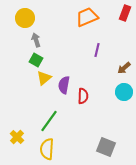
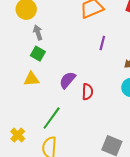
yellow triangle: (44, 78) -> (31, 79), moved, turned 35
purple semicircle: (64, 85) -> (67, 80), turned 30

